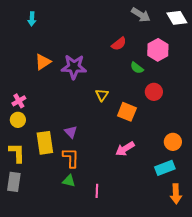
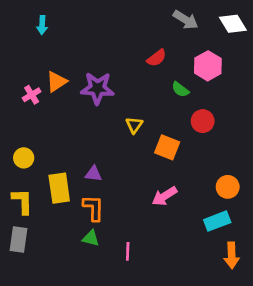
pink cross: (19, 101) -> (32, 95), moved
purple triangle: (71, 132) -> (93, 174), turned -40

